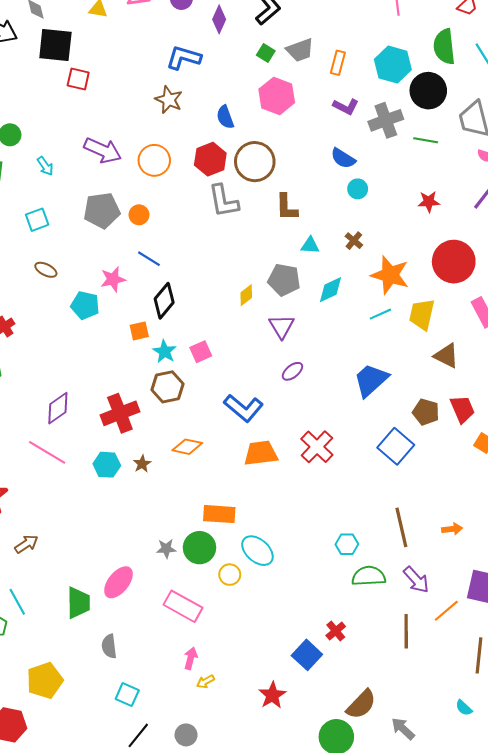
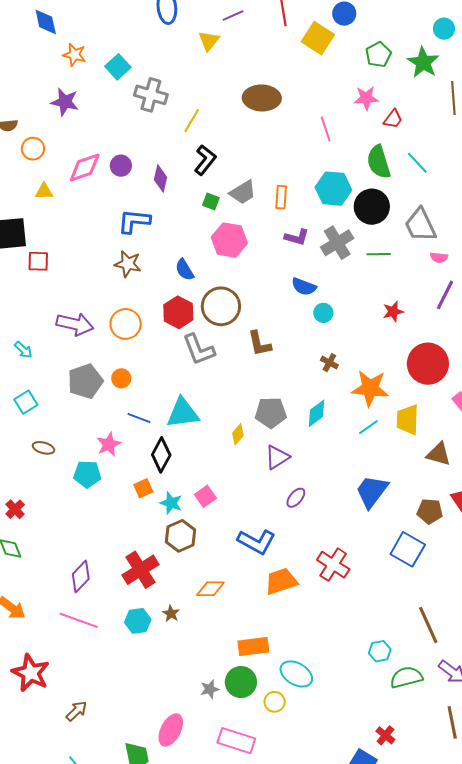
cyan triangle: (310, 245) -> (183, 413), moved, size x1.8
purple triangle: (282, 326) -> (277, 457), turned 40

